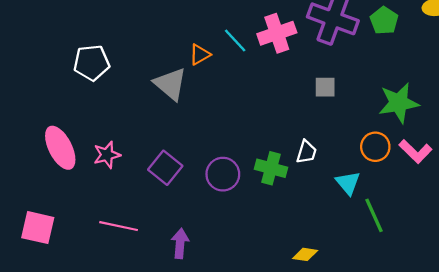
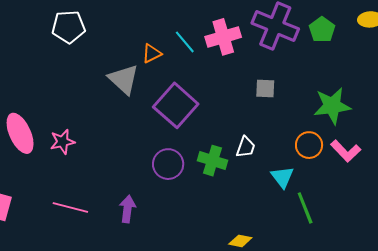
white pentagon: (92, 63) -> (69, 27), moved
purple square: (165, 168) -> (176, 105), moved, size x1.4
purple arrow: (180, 243) -> (127, 209), moved

